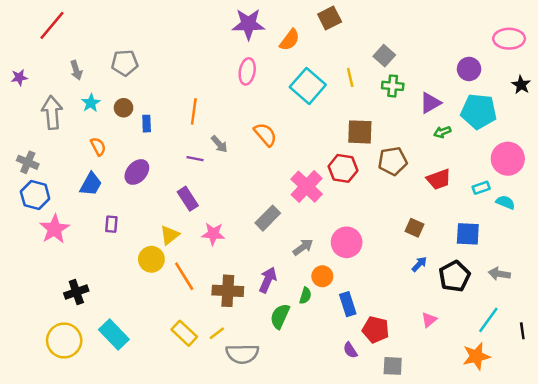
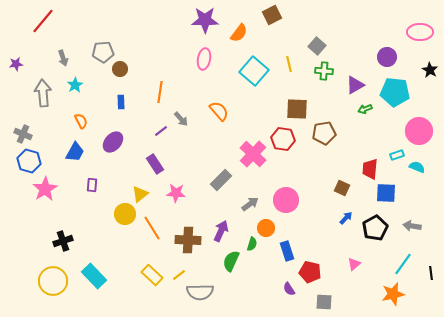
brown circle: (124, 108) -> (120, 69), moved
purple line: (195, 159) -> (161, 131), turned -48
red trapezoid: (439, 179) -> (370, 169), moved, turned 115

